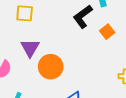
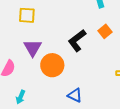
black L-shape: (83, 17) -> (77, 40), moved

